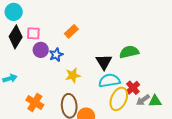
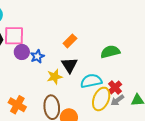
orange rectangle: (71, 31) -> (70, 41), moved
pink square: (33, 33) -> (14, 36), size x1.5
black triangle: (104, 62) -> (69, 65), moved
gray arrow: (143, 100) -> (117, 100), moved

